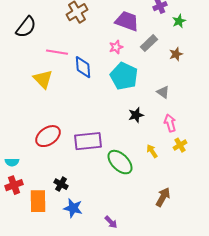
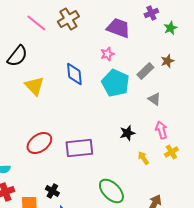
black semicircle: (26, 27) -> (17, 56), moved
gray rectangle: (149, 43) -> (145, 71), moved
pink line: (57, 52) -> (36, 23), moved, turned 30
black star: (136, 115) -> (127, 133), moved
green ellipse: (120, 162) -> (111, 191), moved

